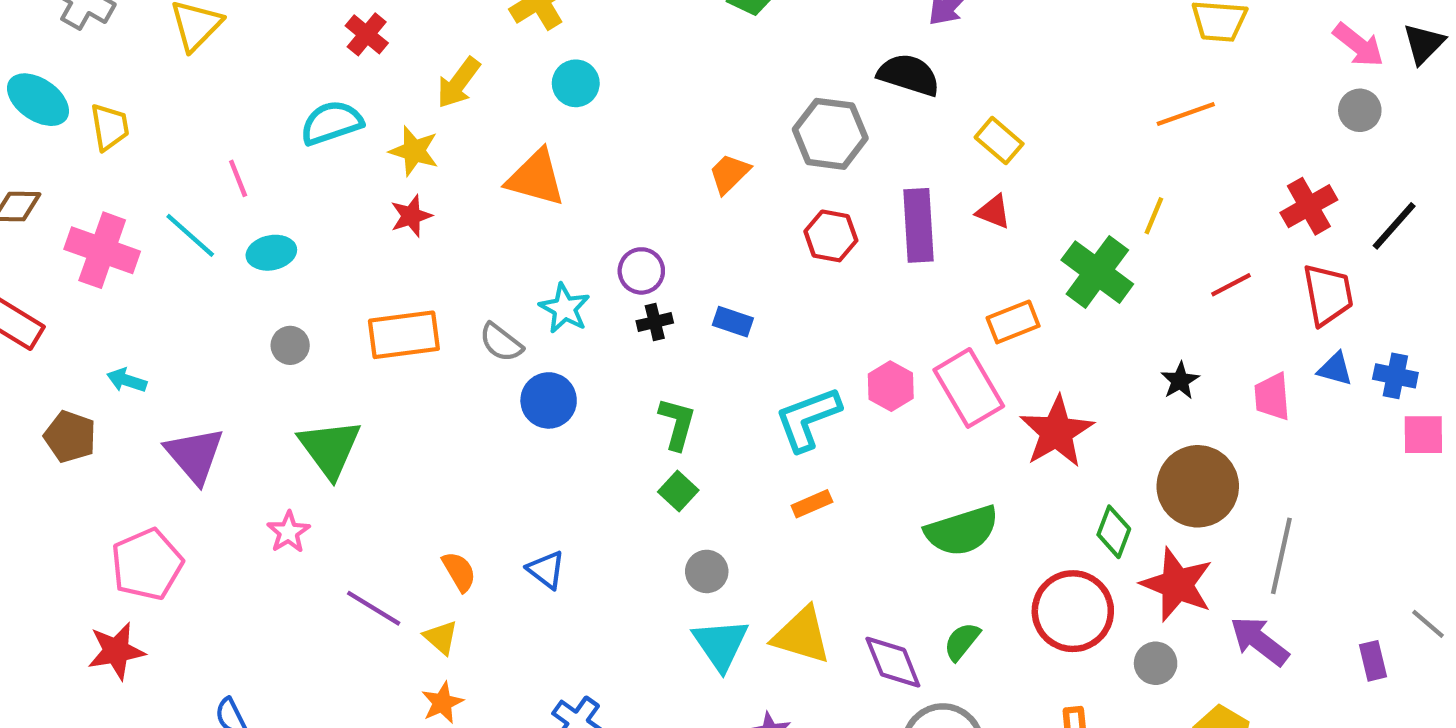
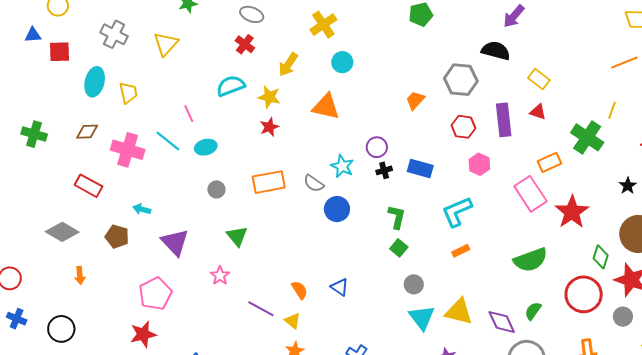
cyan ellipse: (38, 100) -> (95, 82), turned 72
blue rectangle: (733, 322) -> (420, 168), size x1.4
pink hexagon: (891, 386) -> (479, 164), moved
green triangle: (330, 448) -> (237, 236), size x0.7

